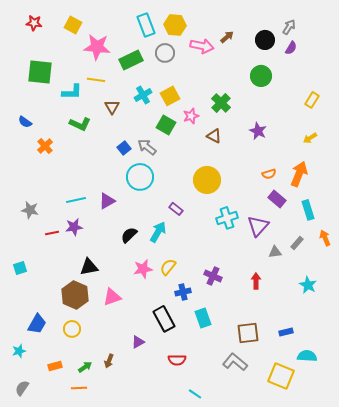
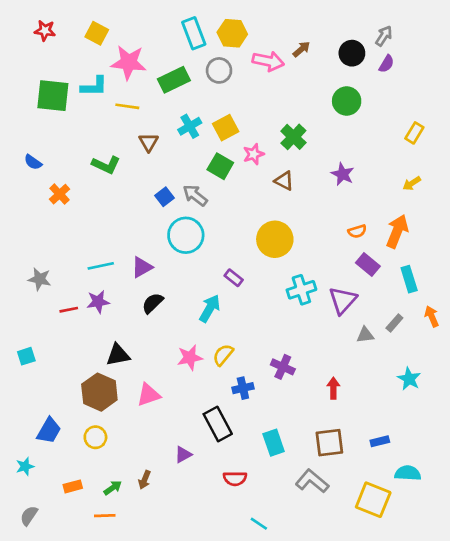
cyan L-shape: (72, 92) -> (94, 86), moved
black semicircle: (129, 235) -> (153, 303), moved
red arrow: (256, 281) -> (333, 388), moved
cyan rectangle: (203, 318) -> (274, 443), moved

